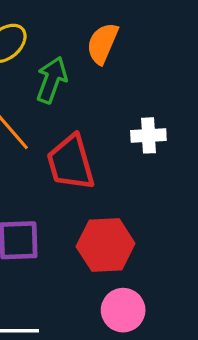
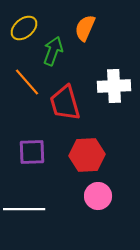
white cross: (148, 135) -> (114, 86), size x1.5

